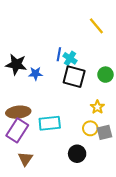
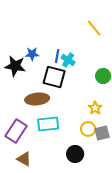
blue star: (36, 74) -> (32, 54), moved
black square: (74, 77) -> (54, 77), moved
brown ellipse: (18, 112) -> (37, 99), moved
brown triangle: (25, 159) -> (24, 159), turned -35

